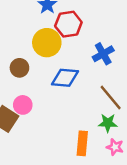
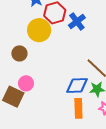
blue cross: (103, 54) -> (77, 21), moved
blue diamond: (65, 78) -> (77, 85), moved

